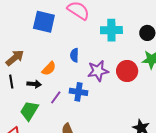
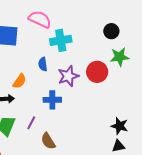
cyan cross: (111, 30) -> (61, 40), moved
purple line: (56, 97) -> (31, 123), moved

